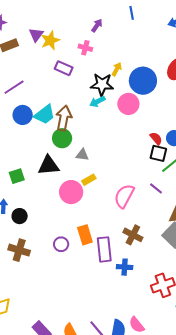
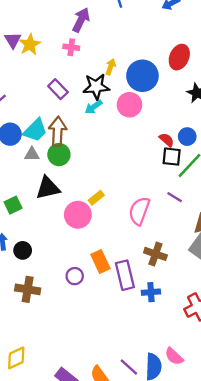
purple arrow: (97, 26) -> (81, 20), size x1.5
purple rectangle: (64, 68) -> (58, 89), moved, turned 30
gray triangle: (82, 155) -> (32, 154), moved

